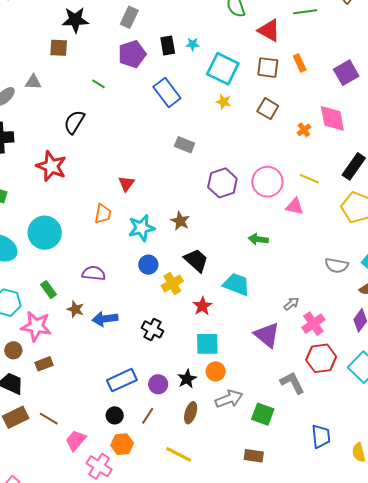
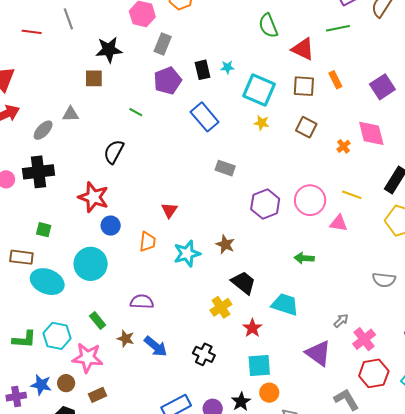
blue circle: (148, 265) -> (111, 226), moved
blue arrow: (105, 319) -> (156, 346), turned -130

